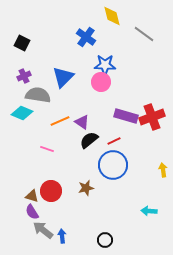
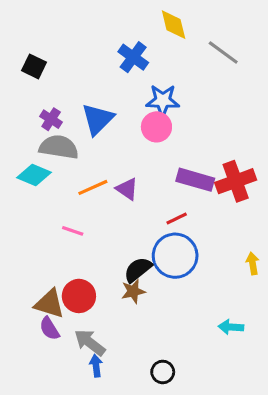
purple cross: (24, 76) -> (51, 119), moved, turned -32
black semicircle: (89, 140) -> (138, 270), moved
brown triangle: (32, 196) -> (49, 304), size x1.5
gray arrow: (43, 230) -> (90, 343), moved

